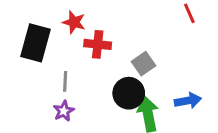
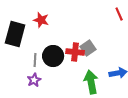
red cross: (98, 44) -> (75, 52), moved
black circle: (129, 93) -> (53, 56), moved

